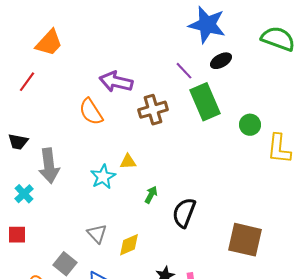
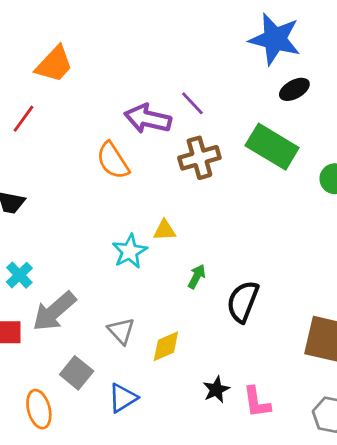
purple line: (184, 71) -> (192, 103), moved
green rectangle: (205, 102) -> (272, 147), turned -36
gray arrow: (49, 166) -> (54, 311), moved, turned 56

